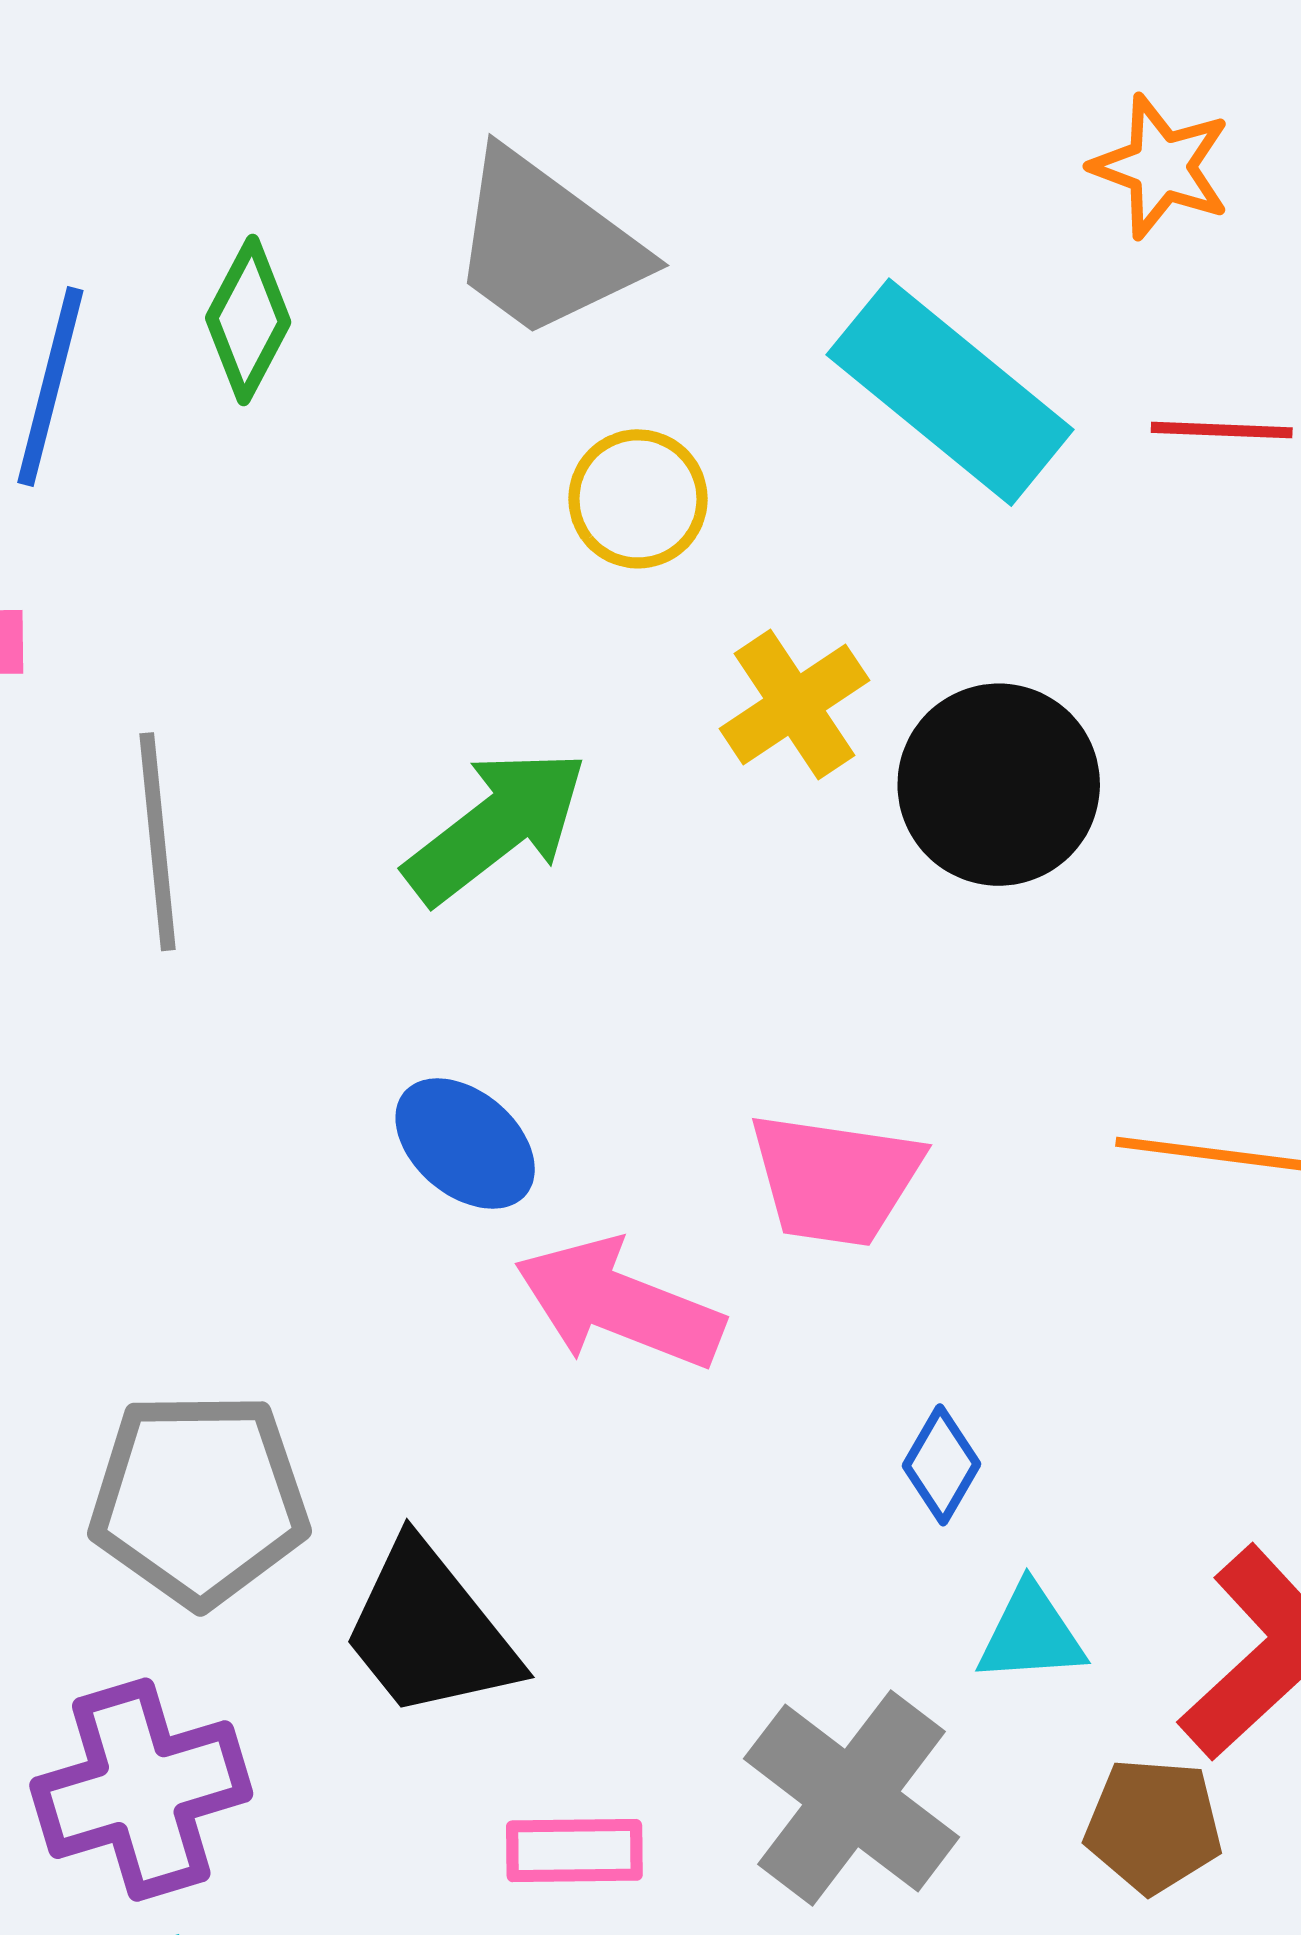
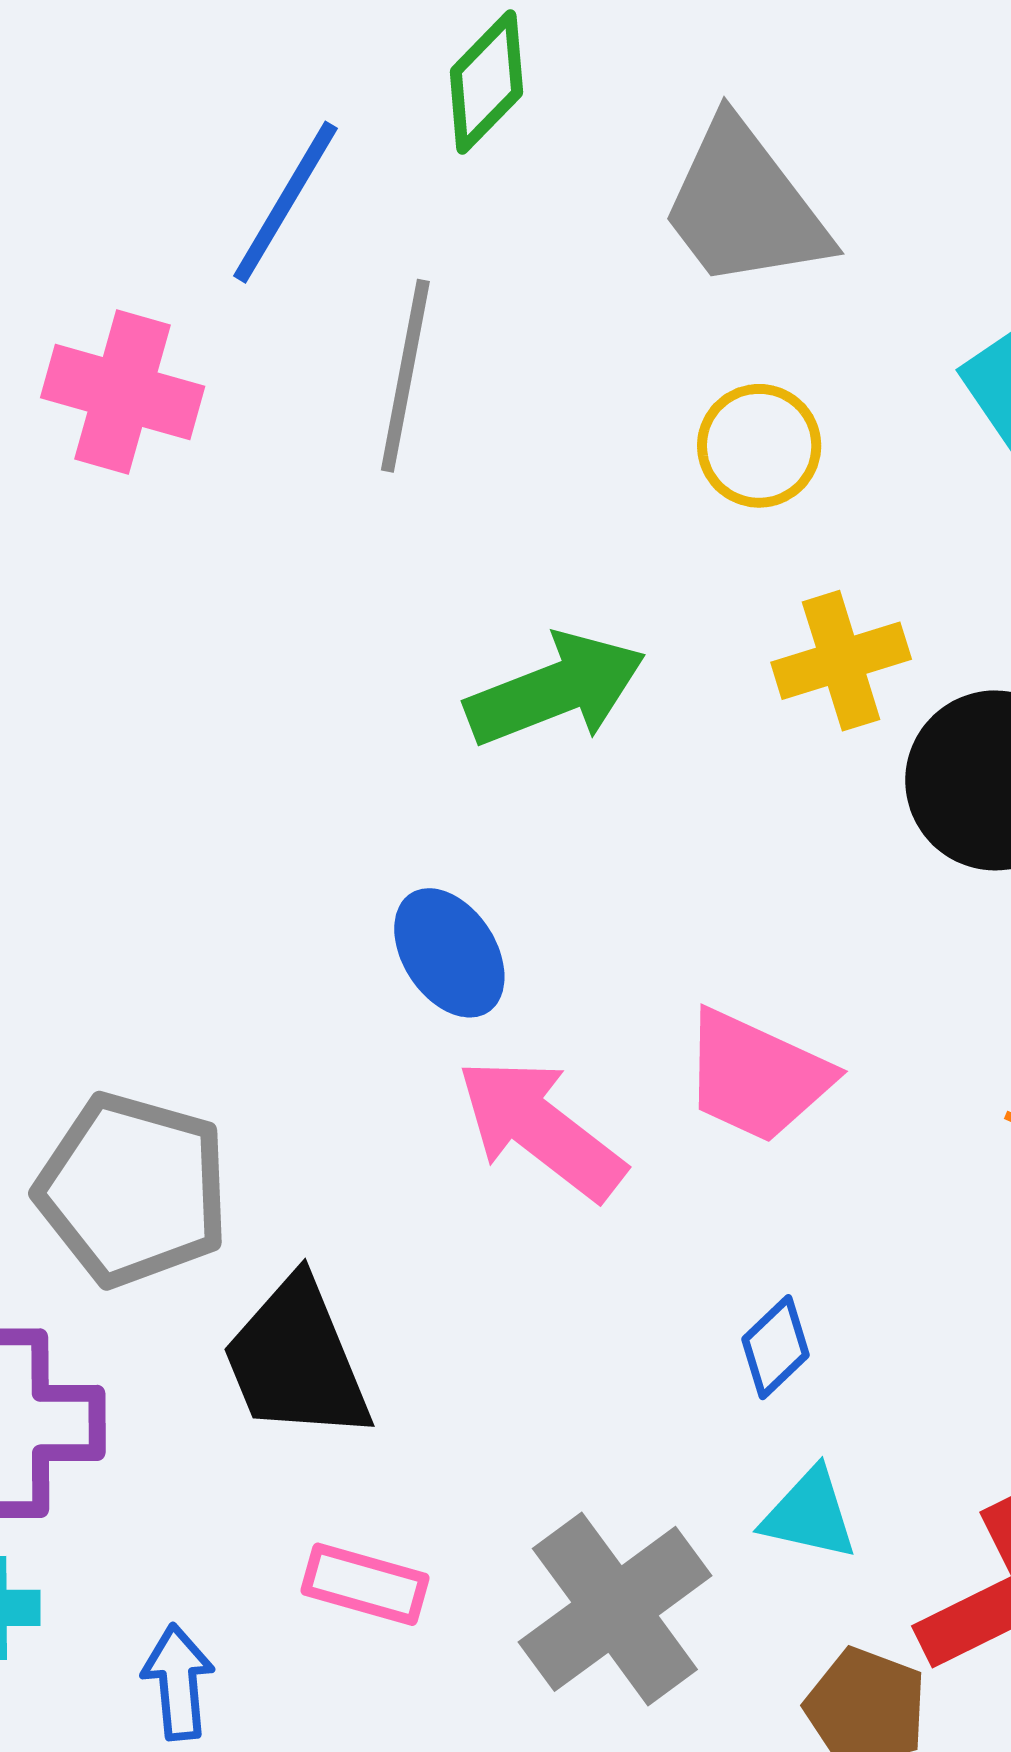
green diamond: (248, 320) -> (486, 82), moved
gray line: (158, 842) -> (405, 376), moved

